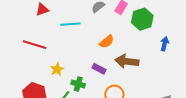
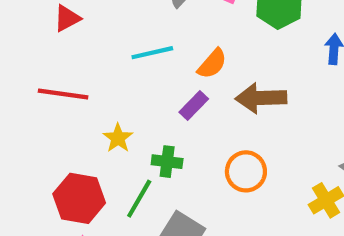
cyan line: (70, 24) -> (152, 53), moved
purple rectangle: (99, 69) -> (194, 106), moved, turned -64

